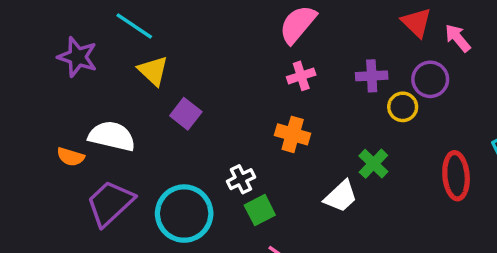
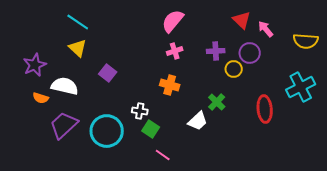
purple star: (77, 57) -> (35, 65), moved, turned 30
yellow triangle: (153, 71) -> (78, 48), moved
white cross: (241, 179) -> (140, 111), turned 35
green square: (260, 210) -> (151, 129), turned -30

